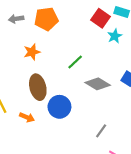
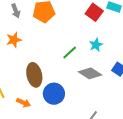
gray arrow: (16, 19) -> (16, 11), turned -104
cyan star: (115, 36) -> (96, 45), moved
orange star: (32, 52) -> (14, 40), moved

